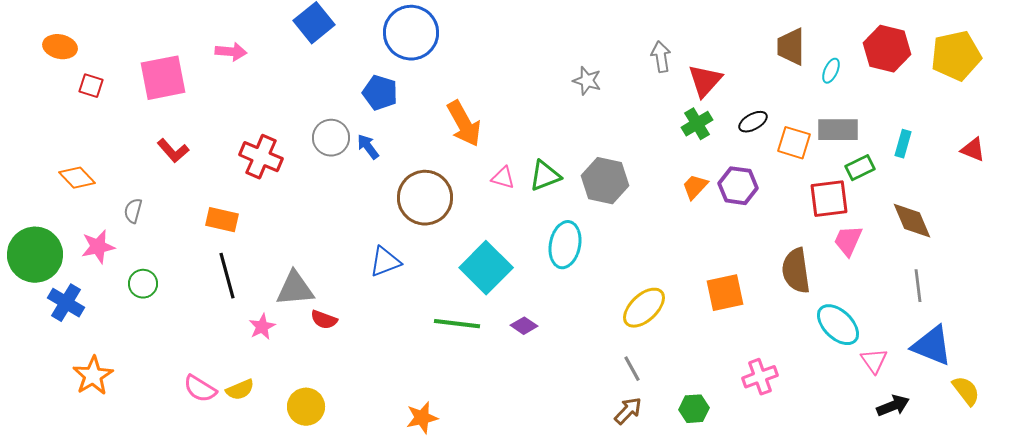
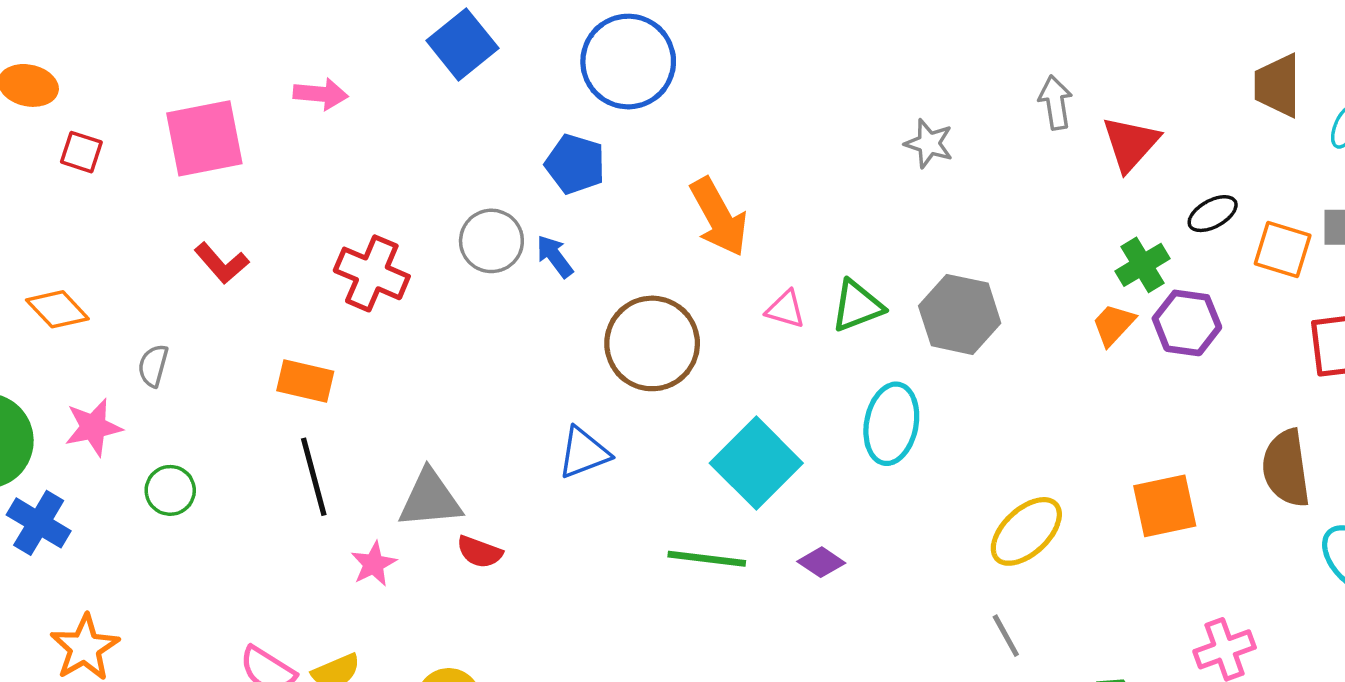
green cross: (697, 124) -> (1143, 265), moved

